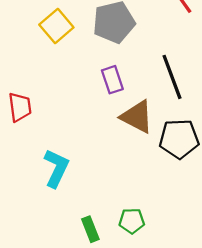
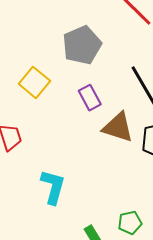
yellow square: (56, 26) -> (34, 82), moved

